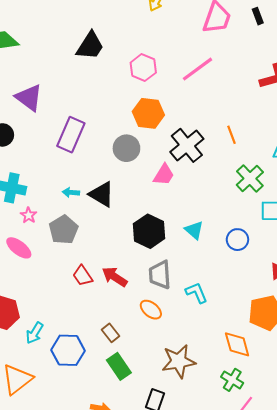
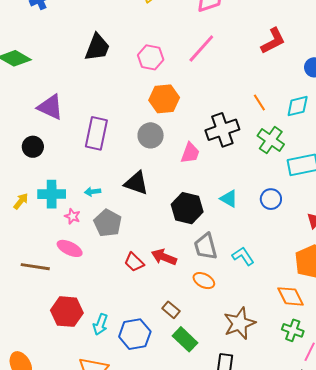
orange line: (231, 135) -> (259, 102), moved
black cross: (187, 145) -> (222, 130), moved, turned 32
cyan arrow: (71, 192) -> (93, 192), moved

